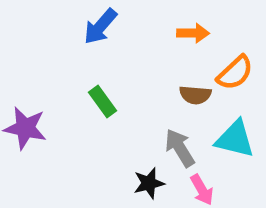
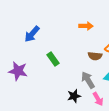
blue arrow: (100, 26) -> (32, 34), moved
orange arrow: (193, 33) -> (86, 26), moved

